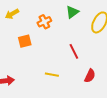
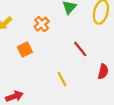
yellow line: (52, 75) -> (62, 79), turned 64

